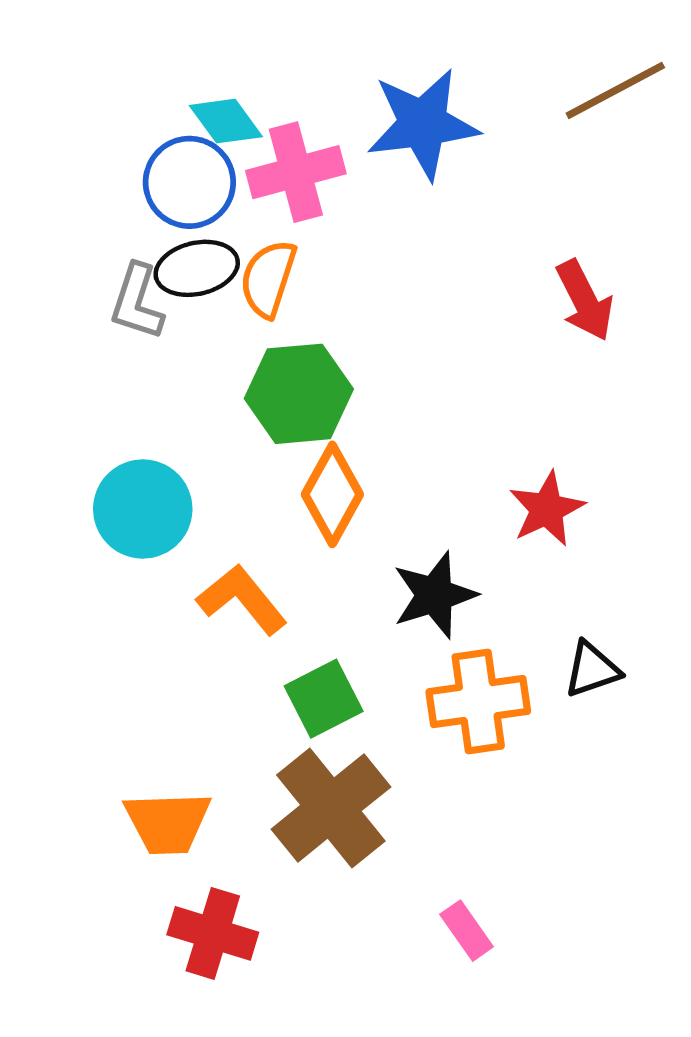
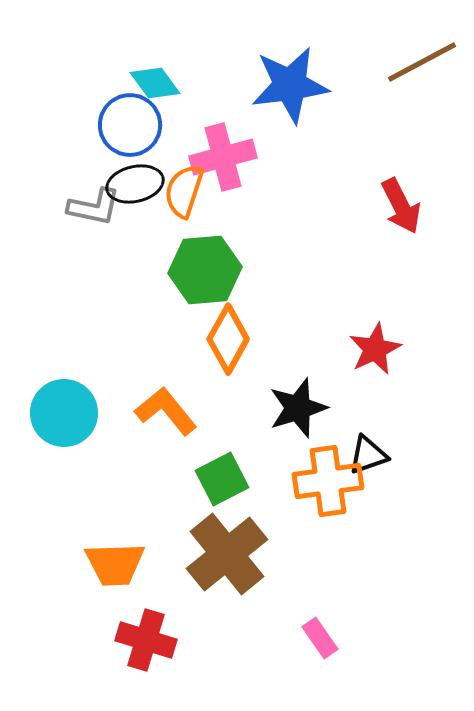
pink cross: (296, 172) -> (223, 157), moved
gray L-shape: (137, 302) -> (94, 207), turned -96
cyan circle: (143, 509) -> (64, 413), moved
black triangle: (592, 669) -> (368, 455), moved

